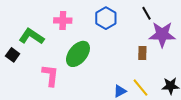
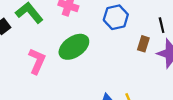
brown rectangle: (142, 53) -> (143, 44), moved

